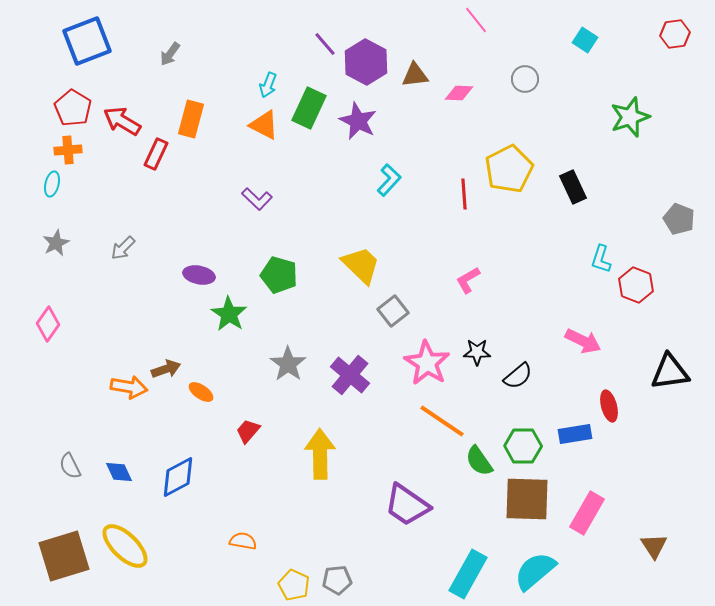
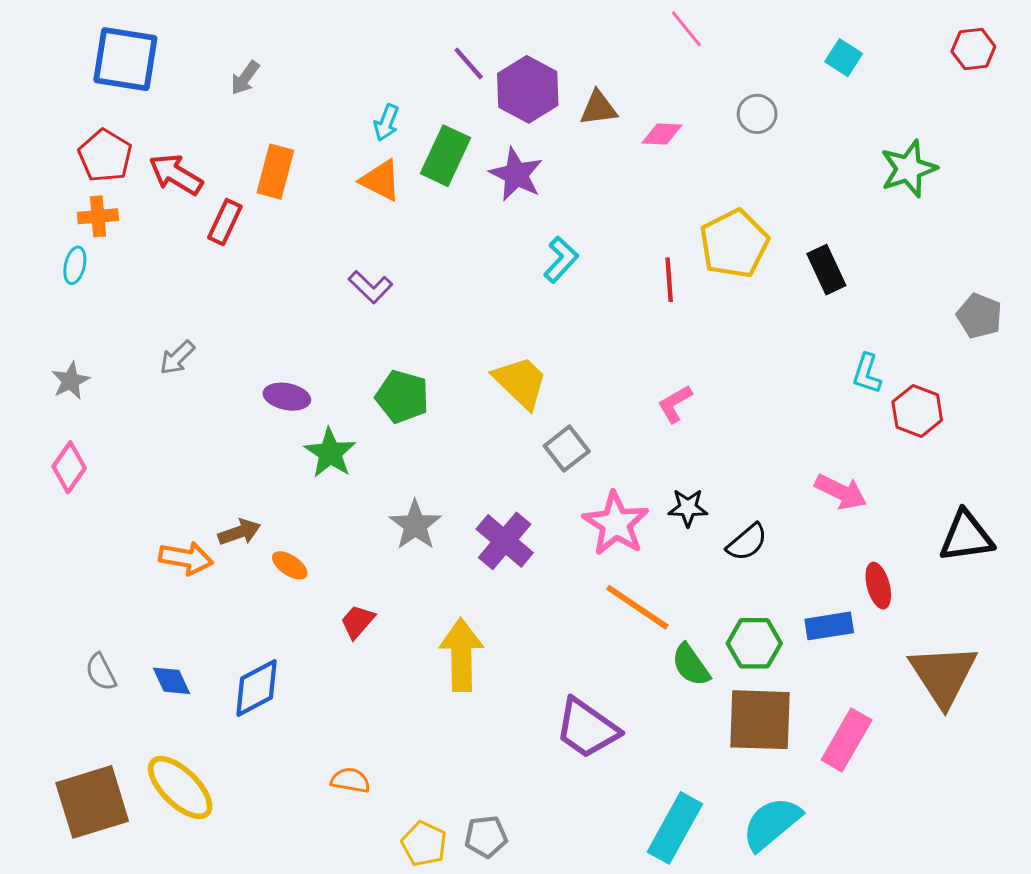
blue square: (87, 41) -> (125, 59), turned 30
gray star: (56, 243) -> (71, 381), moved
brown triangle: (654, 546) -> (943, 675), moved, size x1.8

